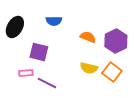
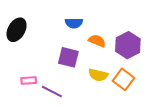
blue semicircle: (54, 21) -> (74, 23), moved
purple square: (39, 52) -> (68, 57), moved

